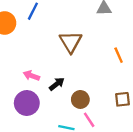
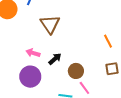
brown triangle: (71, 42) -> (50, 24), moved
orange line: (119, 55) -> (108, 41), moved

